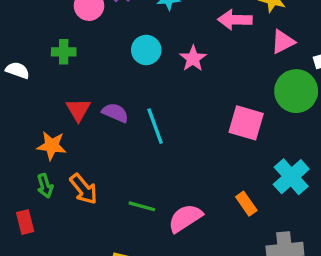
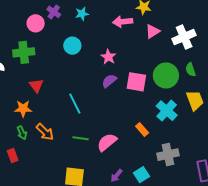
green cross: (64, 52) -> (24, 52), size x1.5
pink star: (193, 59) -> (108, 57), moved
green circle: (296, 91) -> (166, 75), moved
purple semicircle: (115, 113) -> (109, 81), moved, turned -56
cyan line: (155, 126) -> (75, 104), moved

